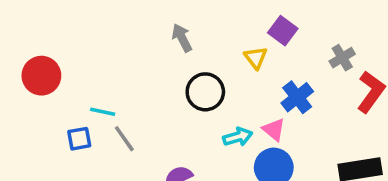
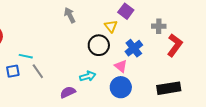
gray cross: (342, 58) -> (159, 26), turned 32
black circle: (205, 92) -> (99, 45), moved
cyan arrow: (238, 137) -> (88, 76), moved

